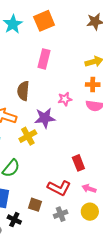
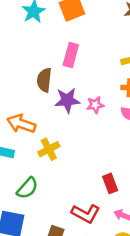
brown semicircle: (23, 91) -> (44, 80), moved
purple star: (45, 118) -> (67, 100), moved

